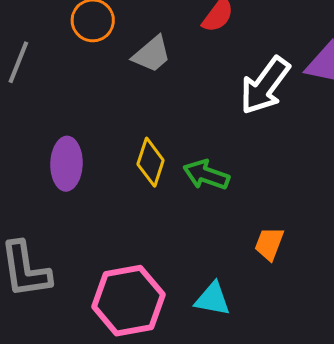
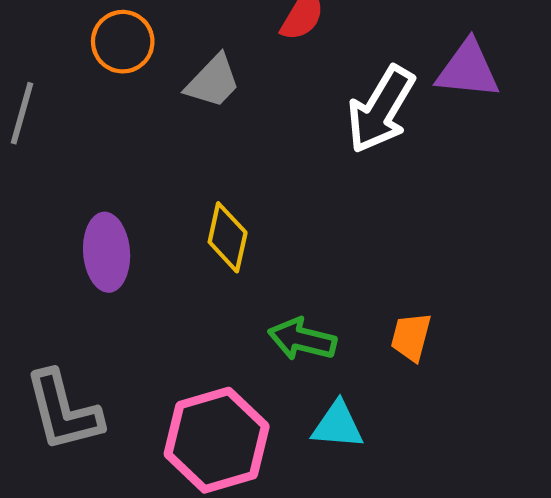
green arrow: (206, 175) -> (302, 339), moved

